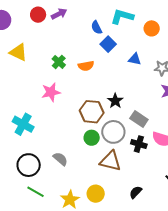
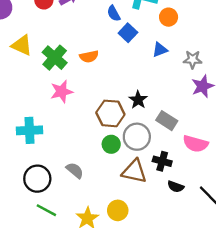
orange circle: (152, 28) -> (169, 17), moved
blue triangle: (135, 59) -> (160, 50), turned -32
green cross: (59, 62) -> (55, 58), moved, size x1.5
orange semicircle: (86, 66) -> (89, 57), moved
cyan cross: (23, 124) -> (30, 130), turned -30
black cross: (139, 144) -> (162, 161), moved
black semicircle: (136, 192) -> (176, 187), moved, turned -112

